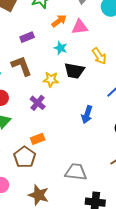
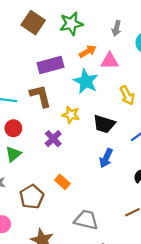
purple rectangle: (27, 37) -> (50, 65), size x1.6
cyan star: (61, 48) -> (86, 81), size x1.6
black trapezoid: (74, 71) -> (104, 124), moved
orange rectangle: (38, 139) -> (62, 182), moved, turned 56

